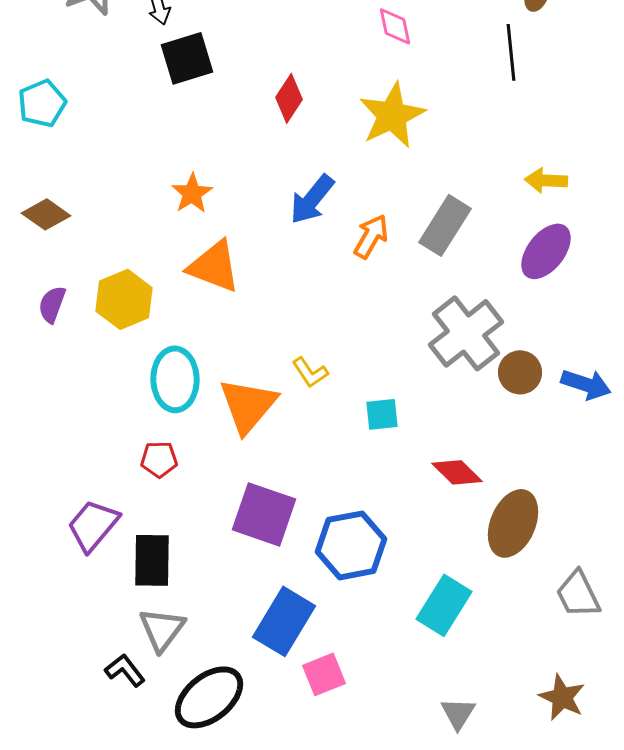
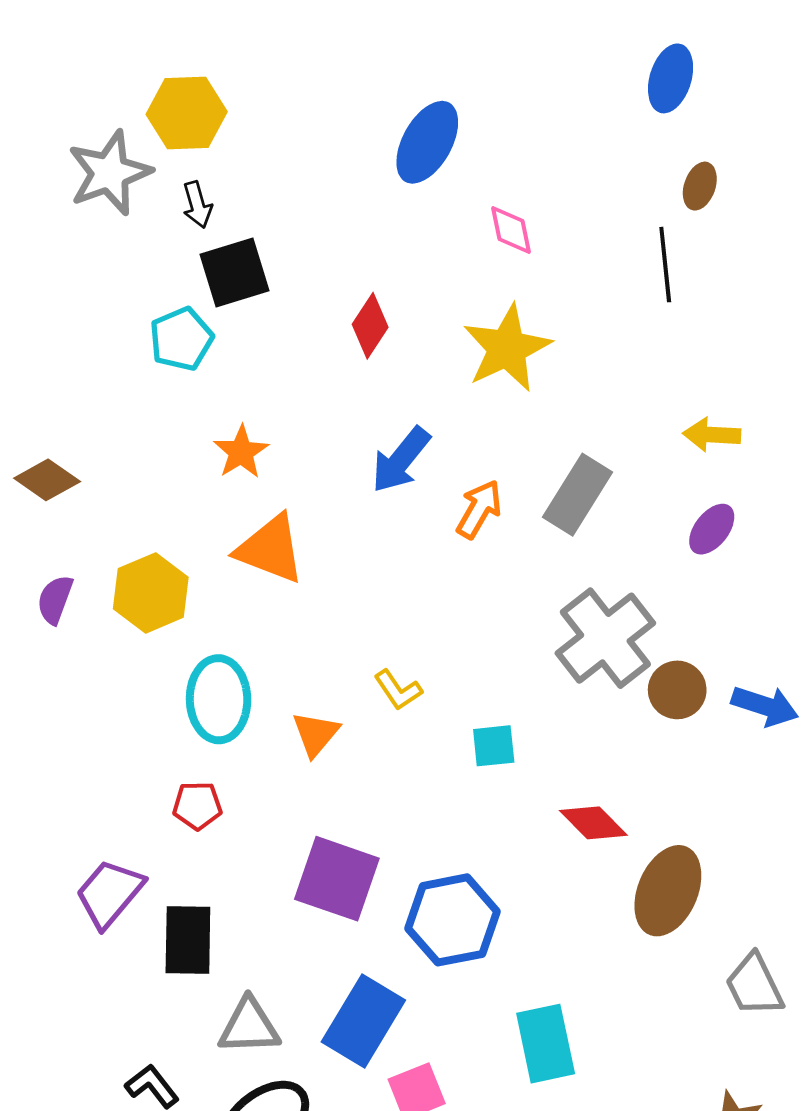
cyan pentagon: (42, 103) -> (181, 339), moved
purple ellipse: (546, 251) -> (712, 529), size x0.7
orange triangle: (248, 405) -> (316, 734), size x0.6
cyan rectangle: (444, 605) -> (546, 1044), moved, turned -44
gray triangle: (162, 629) -> (249, 1026), moved, turned 51

